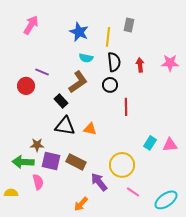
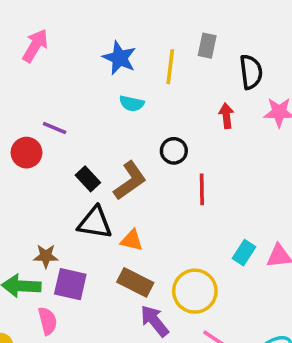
black semicircle: (114, 62) -> (251, 72), moved
brown L-shape: (78, 82) -> (130, 181), moved
orange triangle: (90, 129) -> (132, 240), moved
brown rectangle: (76, 162) -> (135, 282), moved

